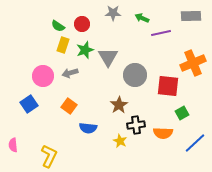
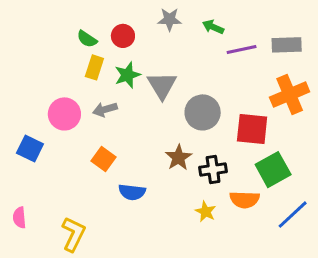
gray rectangle: (191, 16) -> (287, 45), moved
blue square: (29, 104) -> (30, 149), moved, turned -30
green square: (182, 113) -> (273, 170), size x1.6
black cross: (136, 125) -> (213, 170), moved
yellow star: (120, 141) -> (206, 212), moved

